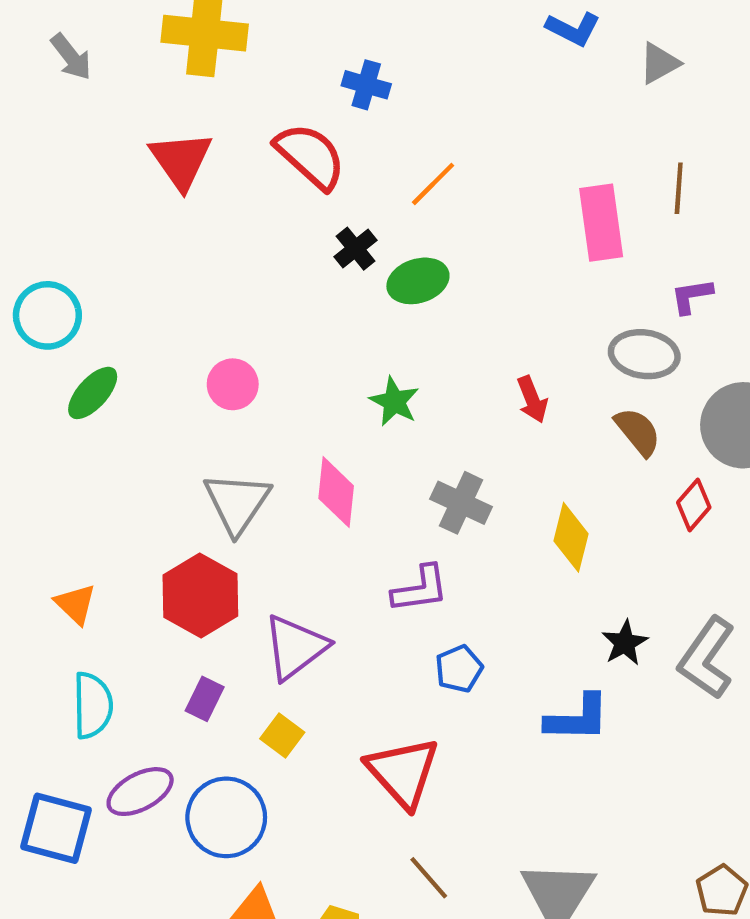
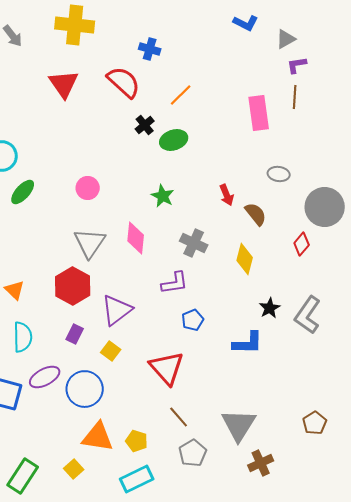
purple L-shape: (692, 296) -> (297, 65), moved
gray ellipse: (644, 354) -> (279, 174), size x0.7
brown semicircle: (638, 432) -> (256, 214), moved

